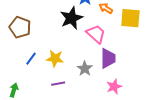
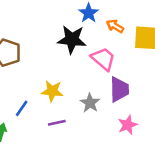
black star: (71, 18) -> (72, 39), turned 30
blue line: (31, 59) -> (22, 108), moved

